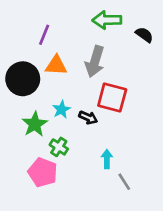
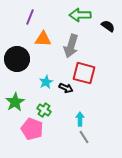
purple line: (44, 35) -> (30, 17), moved
orange triangle: (56, 65) -> (43, 39), moved
green star: (35, 124) -> (15, 102), moved
gray line: (124, 182) -> (84, 137), moved

